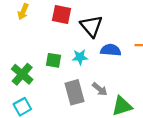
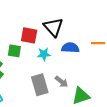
red square: (62, 14) -> (29, 35), moved
green square: (54, 60) -> (14, 51), moved

